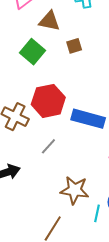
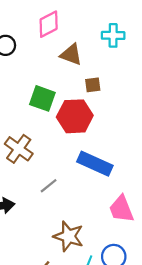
green square: (32, 52) -> (42, 98), moved, turned -30
red hexagon: (48, 101) -> (75, 116), moved

